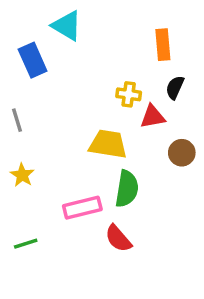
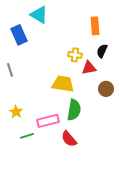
yellow star: (22, 175) -> (16, 112), moved
green line: (26, 244) -> (27, 136), moved

